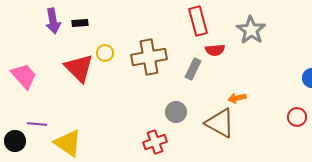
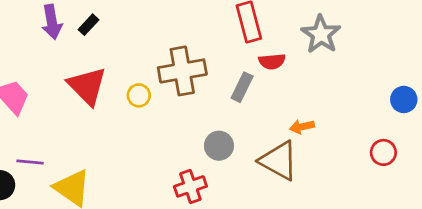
black rectangle: (80, 23) -> (88, 25), turned -42
yellow circle: (105, 53) -> (139, 95), moved

